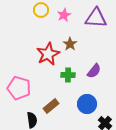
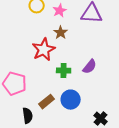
brown star: (70, 44) -> (61, 33), moved
blue circle: (87, 104) -> (71, 100), moved

